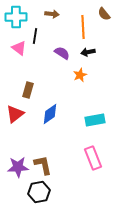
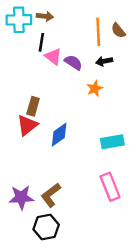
brown arrow: (52, 14) -> (45, 16), moved
brown semicircle: (104, 14) -> (118, 30), moved
pink triangle: (19, 48) -> (53, 57), moved
red triangle: (15, 114) -> (27, 125), moved
brown L-shape: (43, 165) -> (51, 195), turned -115

